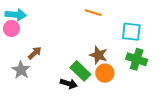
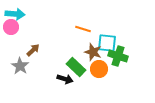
orange line: (93, 13) -> (83, 29), moved
cyan square: (131, 32) -> (107, 43), moved
green cross: (137, 59) -> (118, 56), moved

